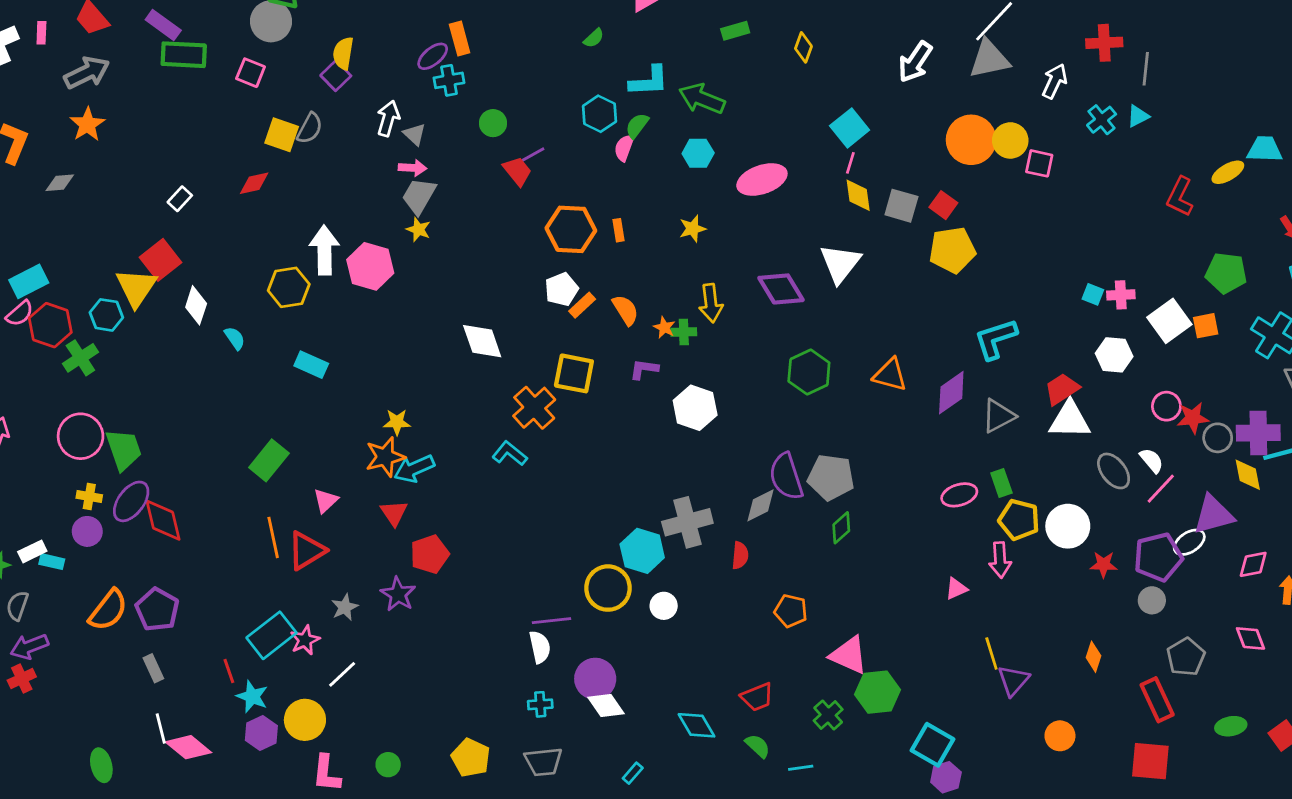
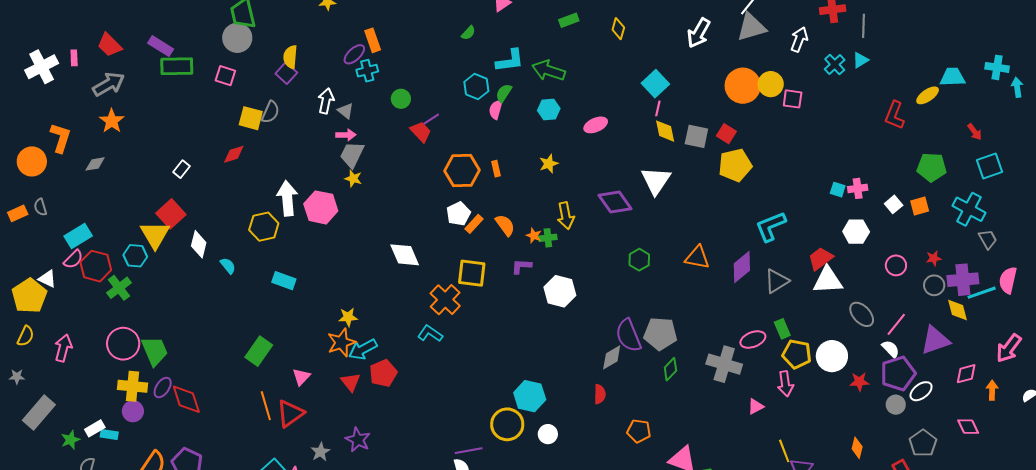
pink ellipse: (762, 180) -> (596, 125), size x0.7
white square: (1169, 321) -> (894, 204), size x0.6
green hexagon: (809, 372) -> (639, 260), size x0.7
red star: (1193, 418) -> (934, 258), moved, size x0.7
white semicircle: (1152, 460) -> (891, 349), moved
yellow cross: (89, 496) -> (133, 386), size x1.6
purple ellipse: (131, 501) -> (163, 388), size x0.7
gray cross: (687, 522) -> (724, 364), moved, turned 36
white ellipse: (1189, 542) -> (921, 391), moved
red pentagon: (430, 554) -> (383, 373), moved

